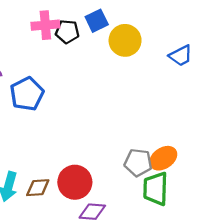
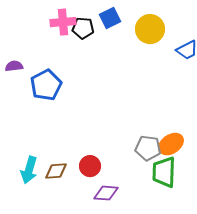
yellow circle: (125, 40) -> (150, 29), moved
red circle: (75, 182) -> (90, 166), size x0.7

